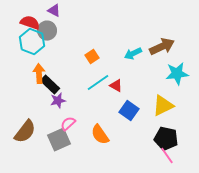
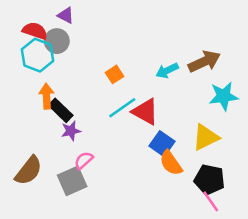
red triangle: (116, 86) -> (145, 112), size x1.6
orange semicircle: (100, 135) -> (171, 163), moved

